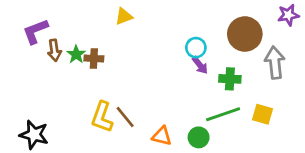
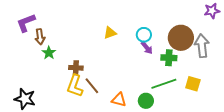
yellow triangle: (124, 16) -> (110, 33), moved
brown circle: (245, 34) -> (181, 38), moved
green star: (76, 54) -> (49, 53), moved
brown cross: (94, 58) -> (76, 68), moved

